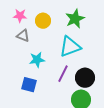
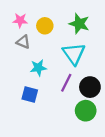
green star: (75, 19) -> (79, 24), turned -30
cyan triangle: (70, 47) -> (74, 54), turned -45

